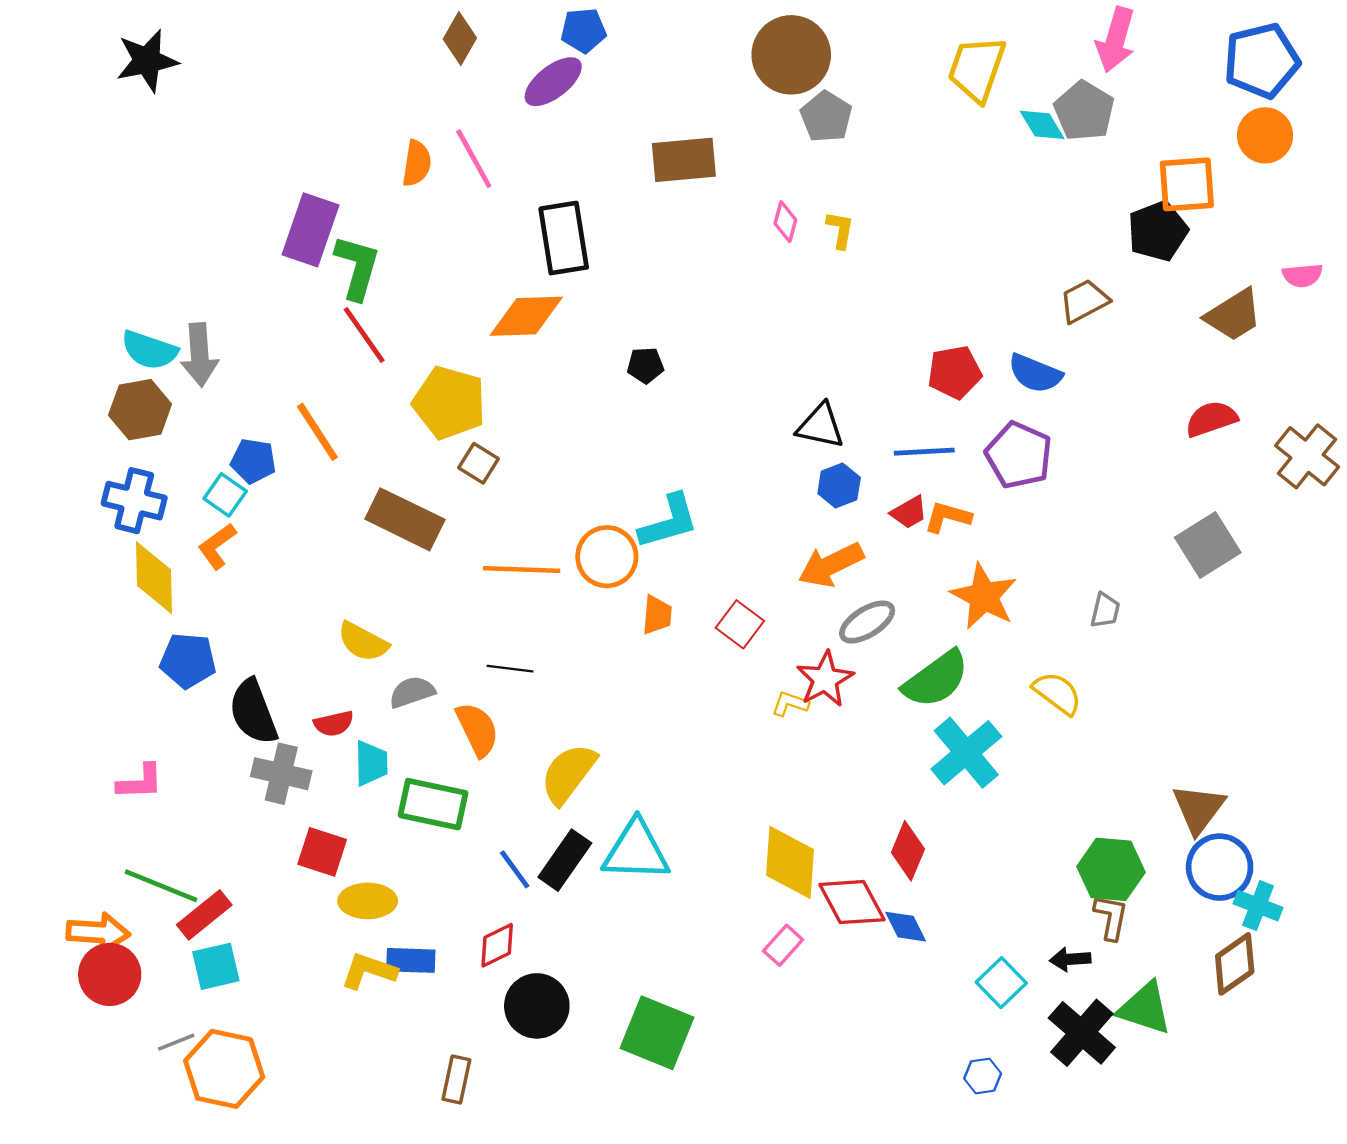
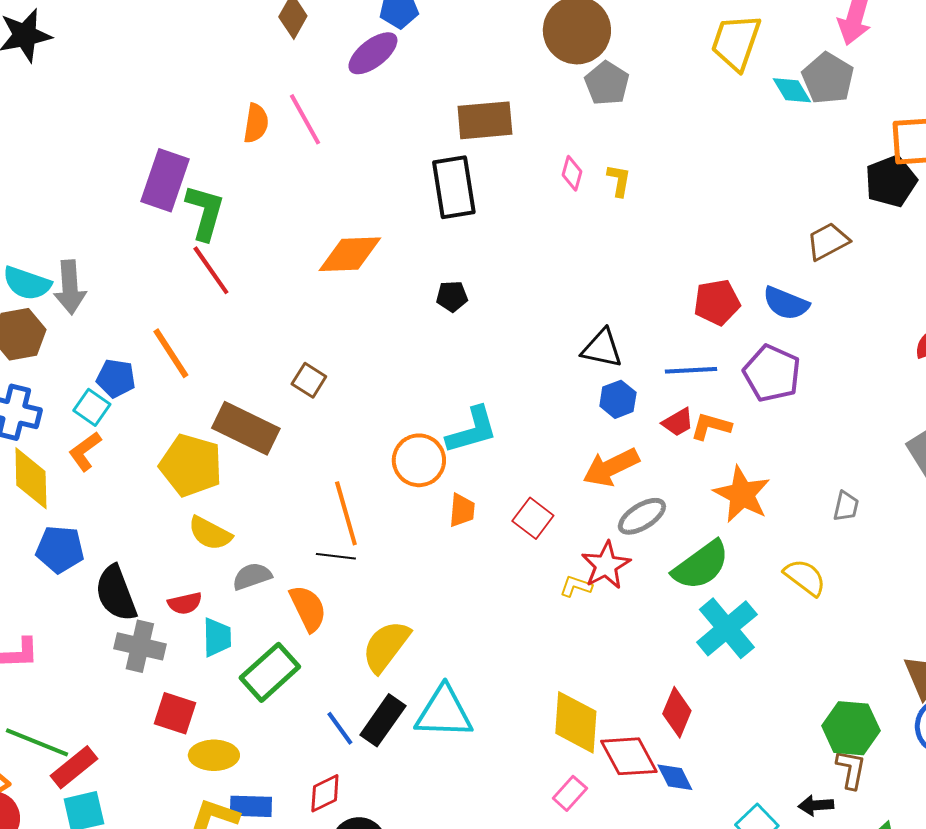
black rectangle: (564, 238) -> (454, 187), moved
yellow pentagon: (449, 403) -> (191, 465), moved
orange line: (522, 569) -> (346, 513), moved, turned 72
green rectangle: (433, 804) -> (270, 672), turned -54

